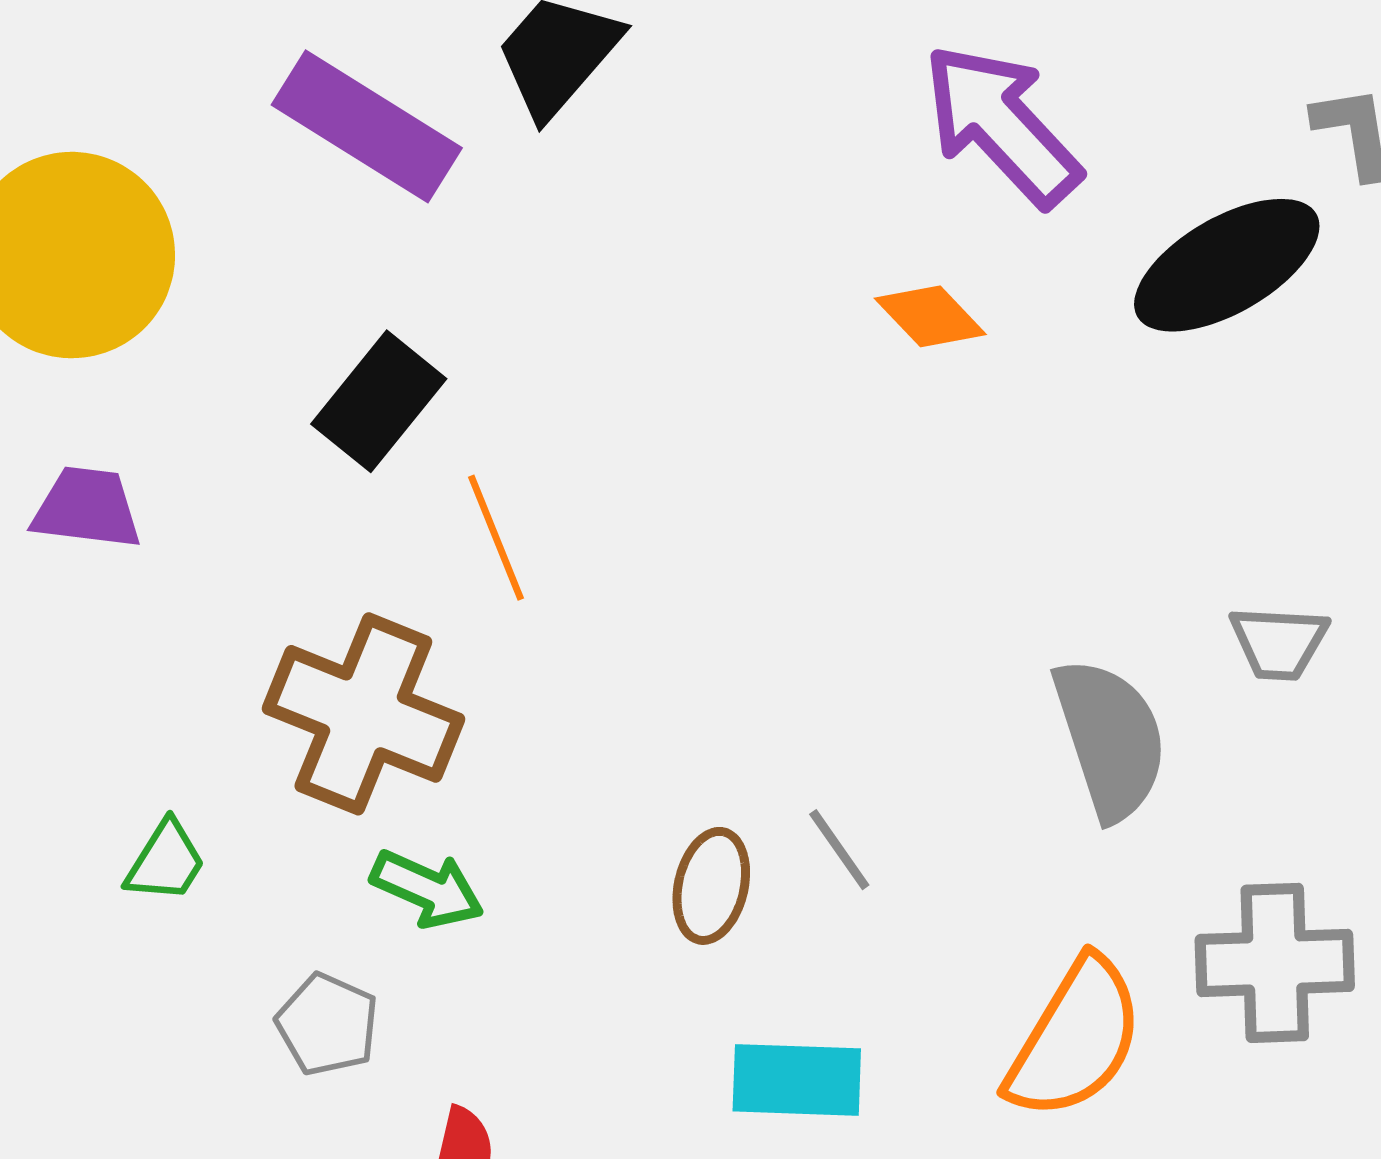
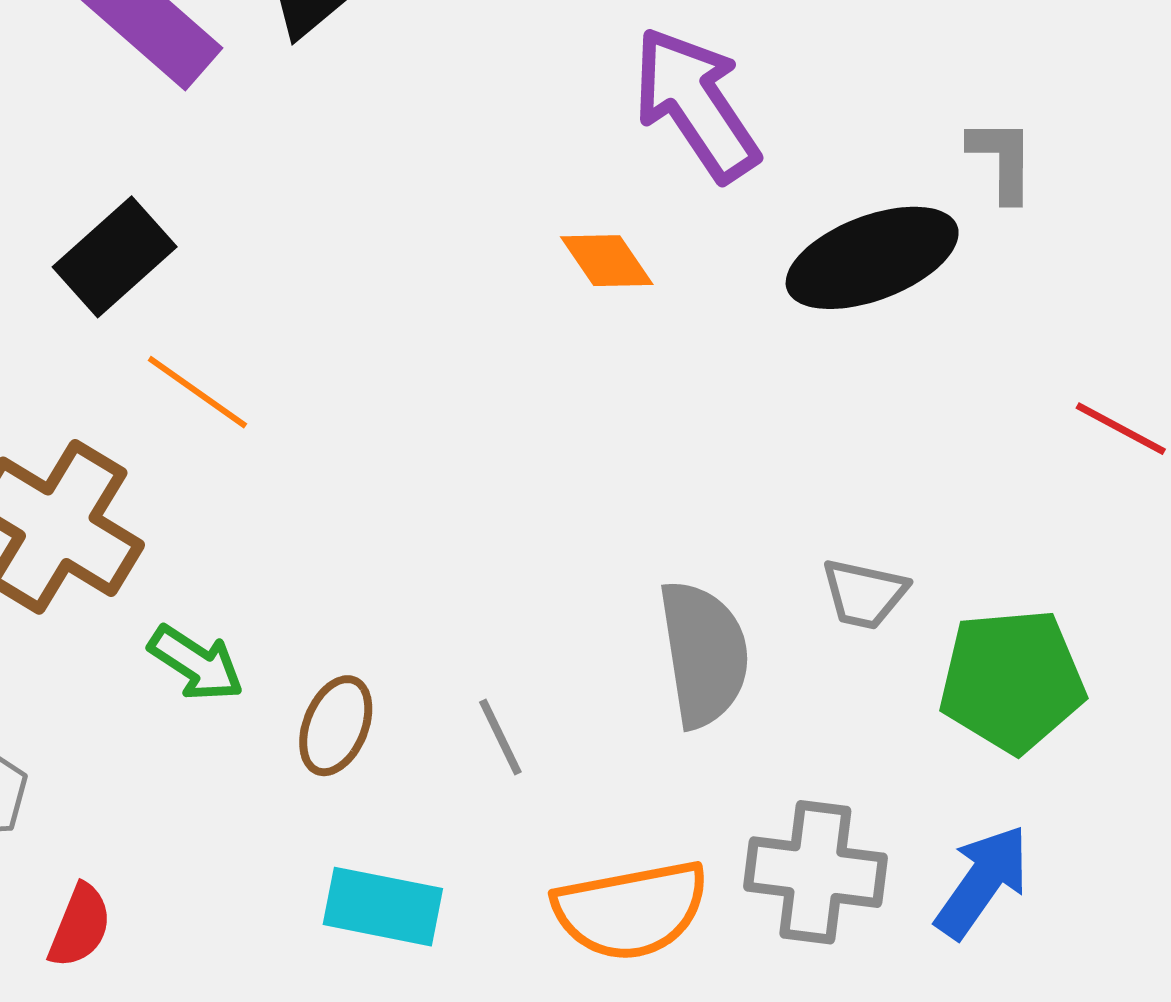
orange line: (496, 538) -> (197, 392), turned -42
gray line: (839, 850) -> (500, 737), moved
green arrow: (427, 889) -> (196, 663), moved
orange semicircle: (1075, 1039) -> (631, 910), turned 39

